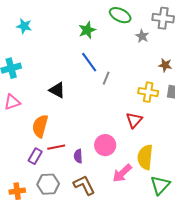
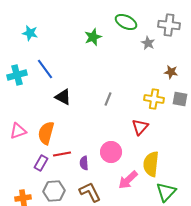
blue line: (89, 62) -> (45, 69), moved
gray line: (106, 78) -> (108, 99), moved
pink triangle: (12, 102) -> (18, 131), moved

